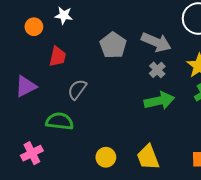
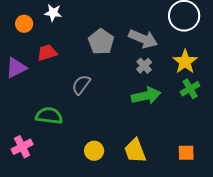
red trapezoid: (58, 57) -> (47, 53), turned -120
purple triangle: (26, 86) -> (16, 68), moved
gray semicircle: (77, 89) -> (81, 85), moved

